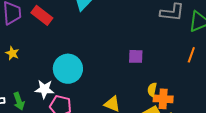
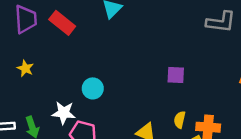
cyan circle: (68, 69) -> (93, 88), size x0.6
yellow semicircle: (152, 90) -> (180, 120), moved

